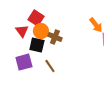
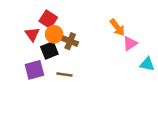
black square: (37, 45) -> (49, 50), turned -35
brown line: (50, 66) -> (64, 74), turned -48

